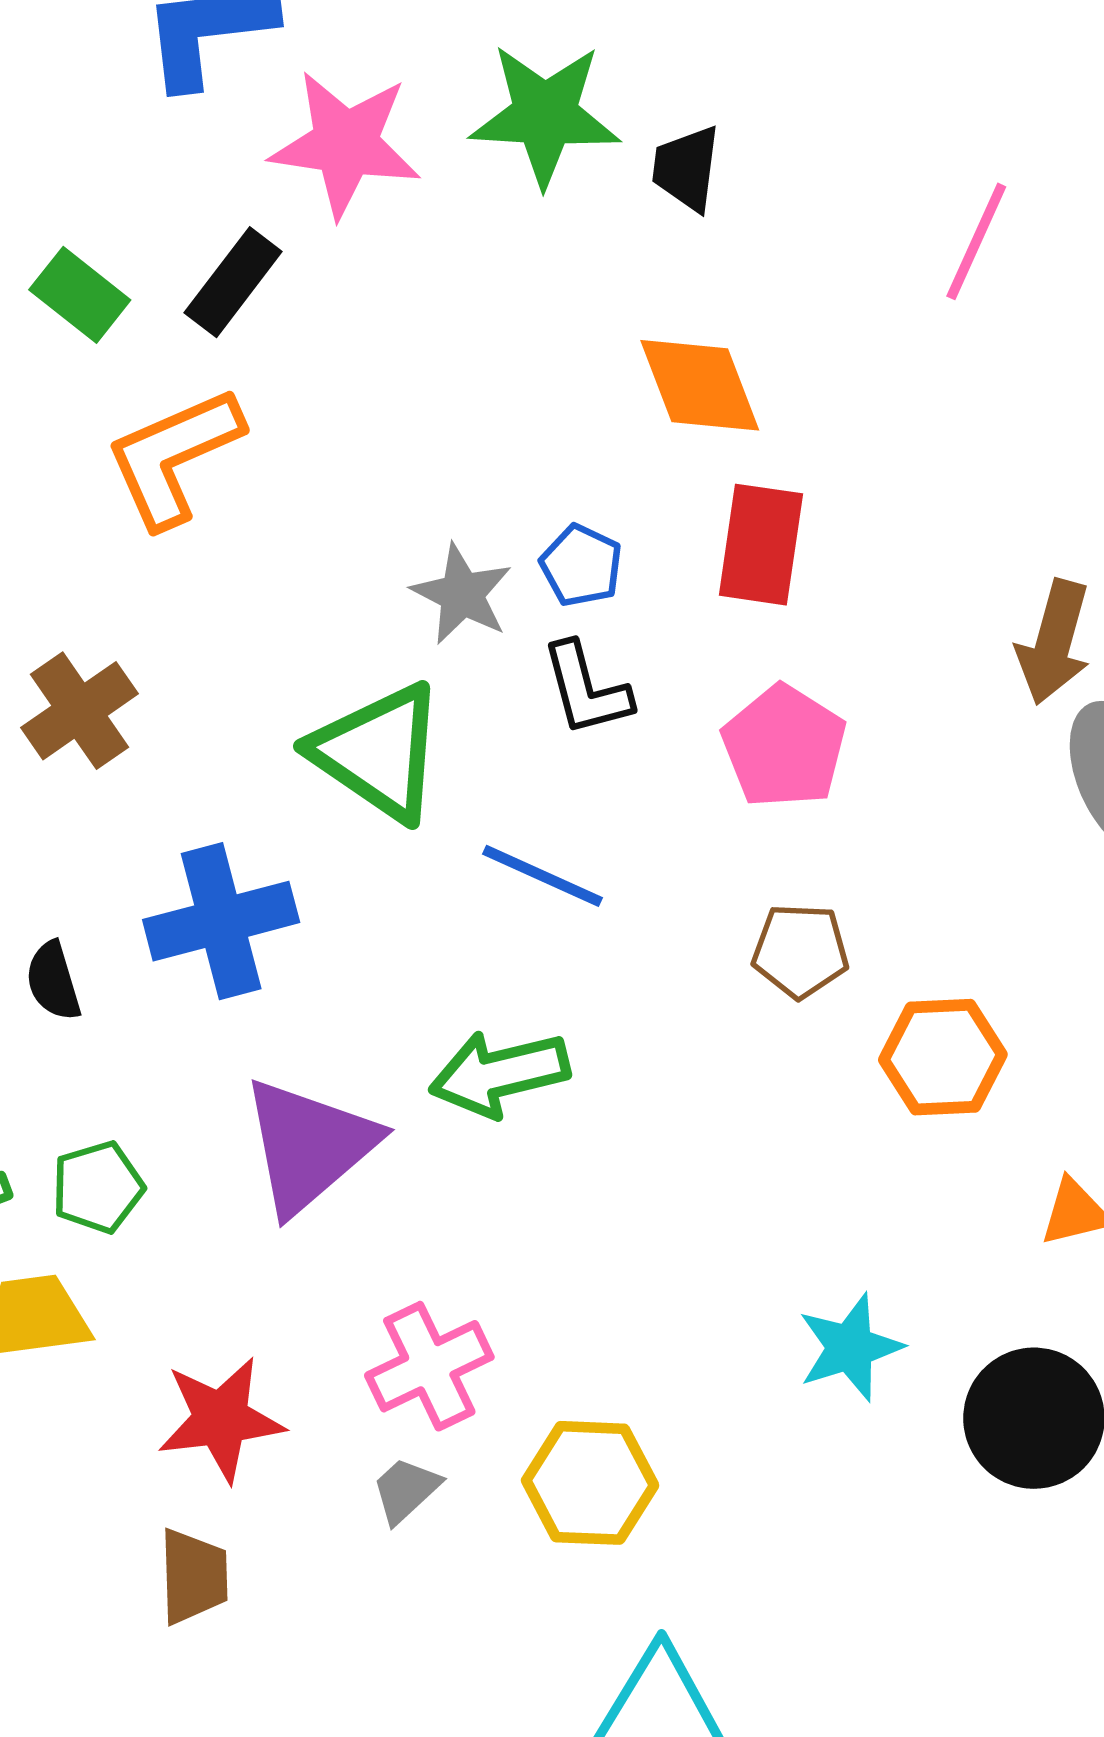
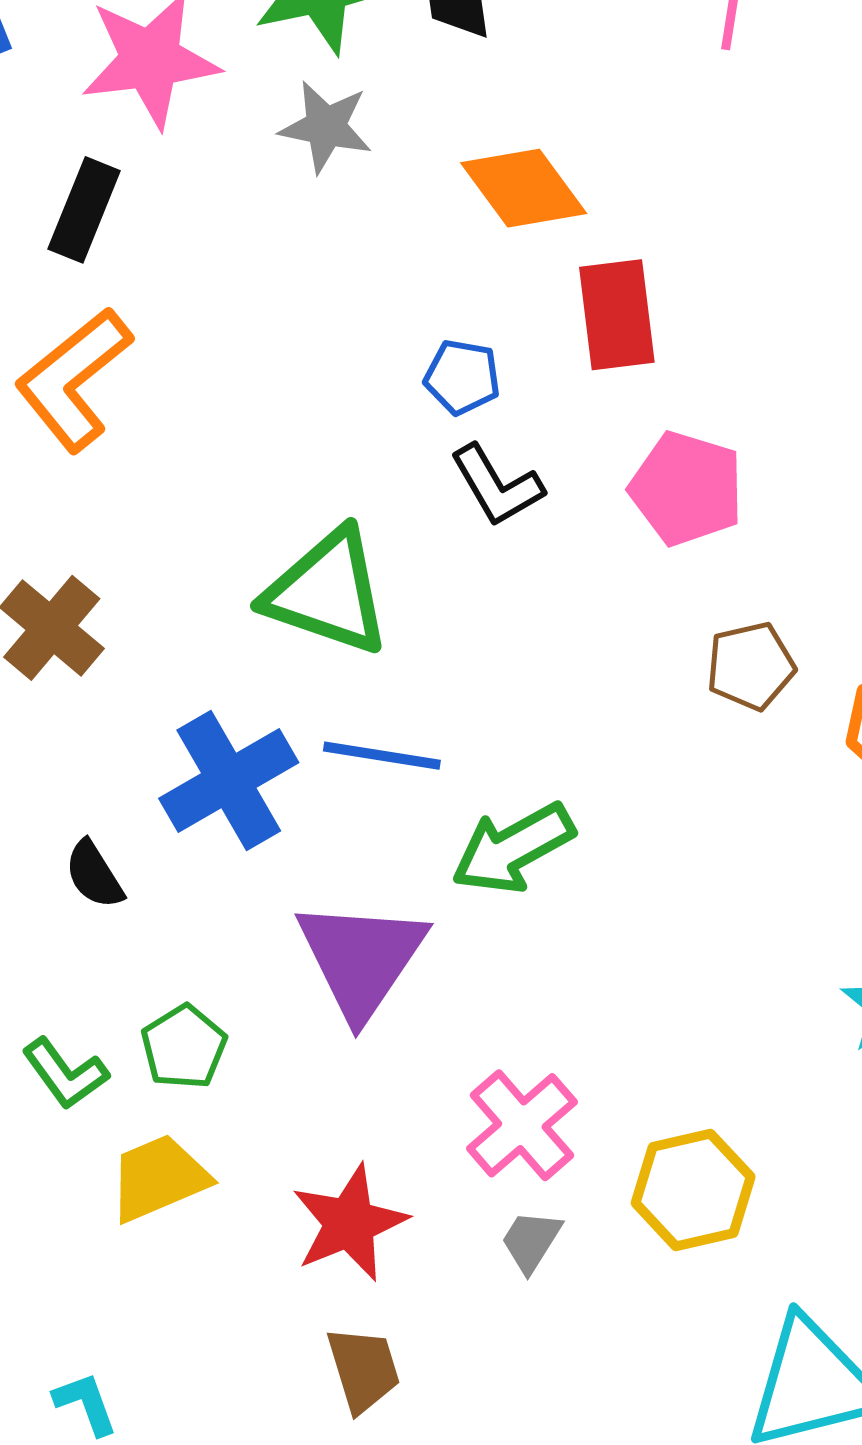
gray star: (462, 594) -> (326, 127), moved
blue line: (543, 876) -> (382, 756), moved

